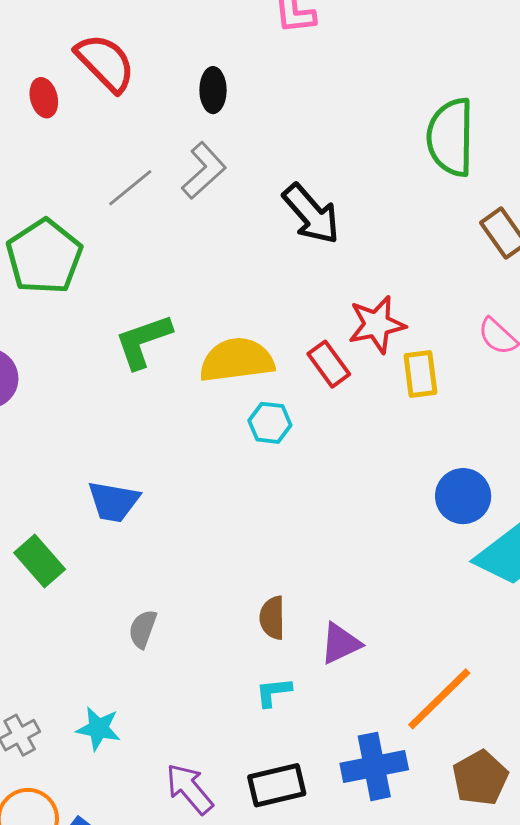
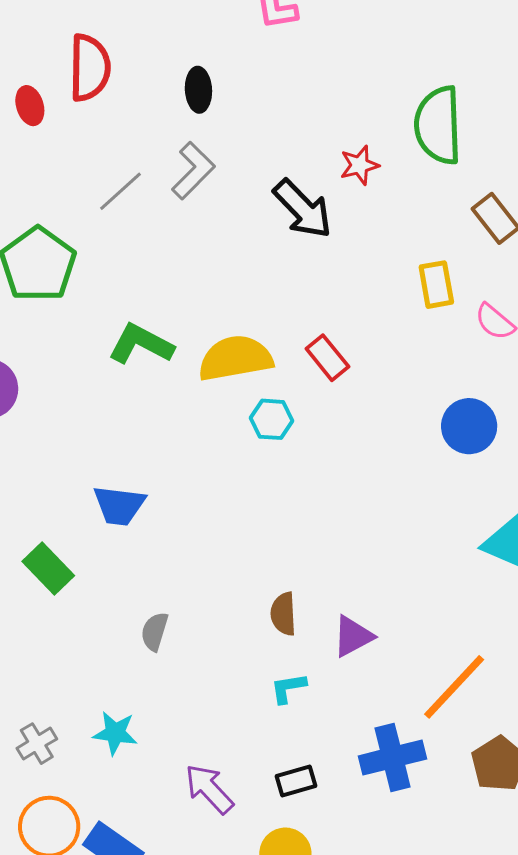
red semicircle: (105, 63) -> (90, 68), turned 48
red star: (377, 325) -> (359, 165), moved, size x0.7
green L-shape: (143, 341) -> (141, 344), turned 50
yellow rectangle: (420, 374) -> (436, 285), moved
blue circle: (463, 496) -> (469, 426), moved
black rectangle: (277, 785) -> (296, 781), size x0.7

